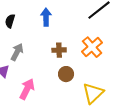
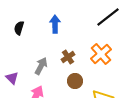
brown cross: (59, 50) -> (68, 57), turned -32
gray arrow: (17, 52) -> (41, 66), moved

